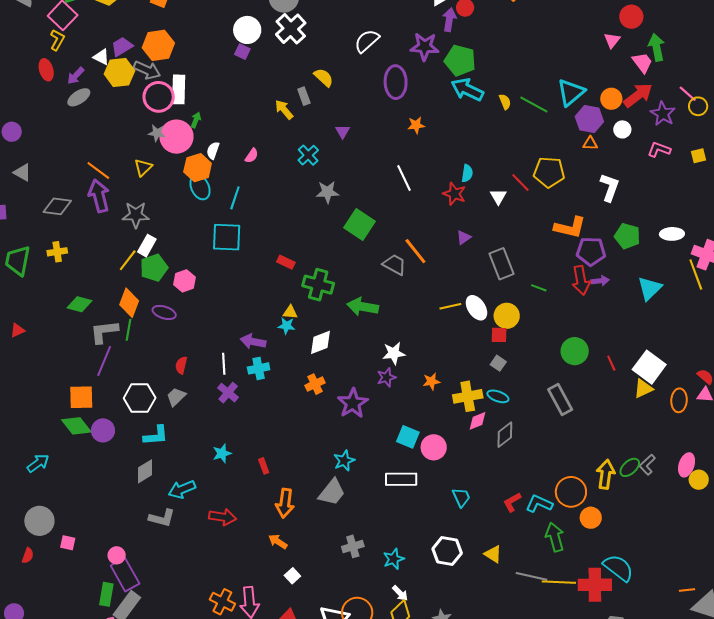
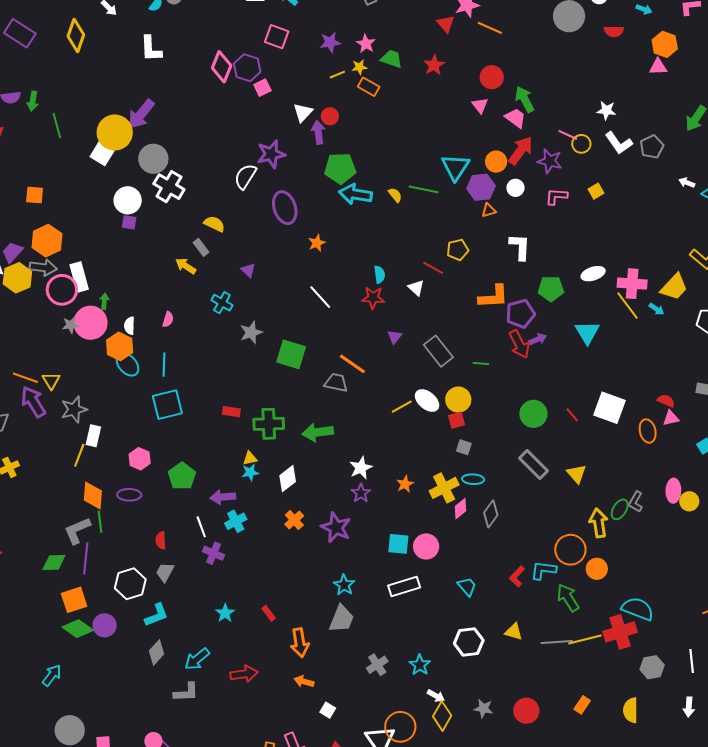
purple star: (425, 47) -> (271, 154), moved
yellow triangle: (143, 167) -> (51, 381), moved
yellow pentagon: (549, 172) -> (458, 250), size x0.7
green pentagon: (154, 268) -> (182, 476), moved
green diamond: (79, 304) -> (54, 563), moved
yellow triangle: (643, 389) -> (577, 474), moved, turned -30

